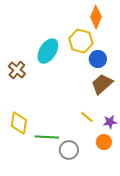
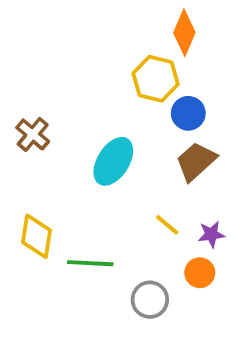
cyan ellipse: (48, 51) -> (113, 161), moved
gray circle: (69, 150) -> (150, 300), moved

